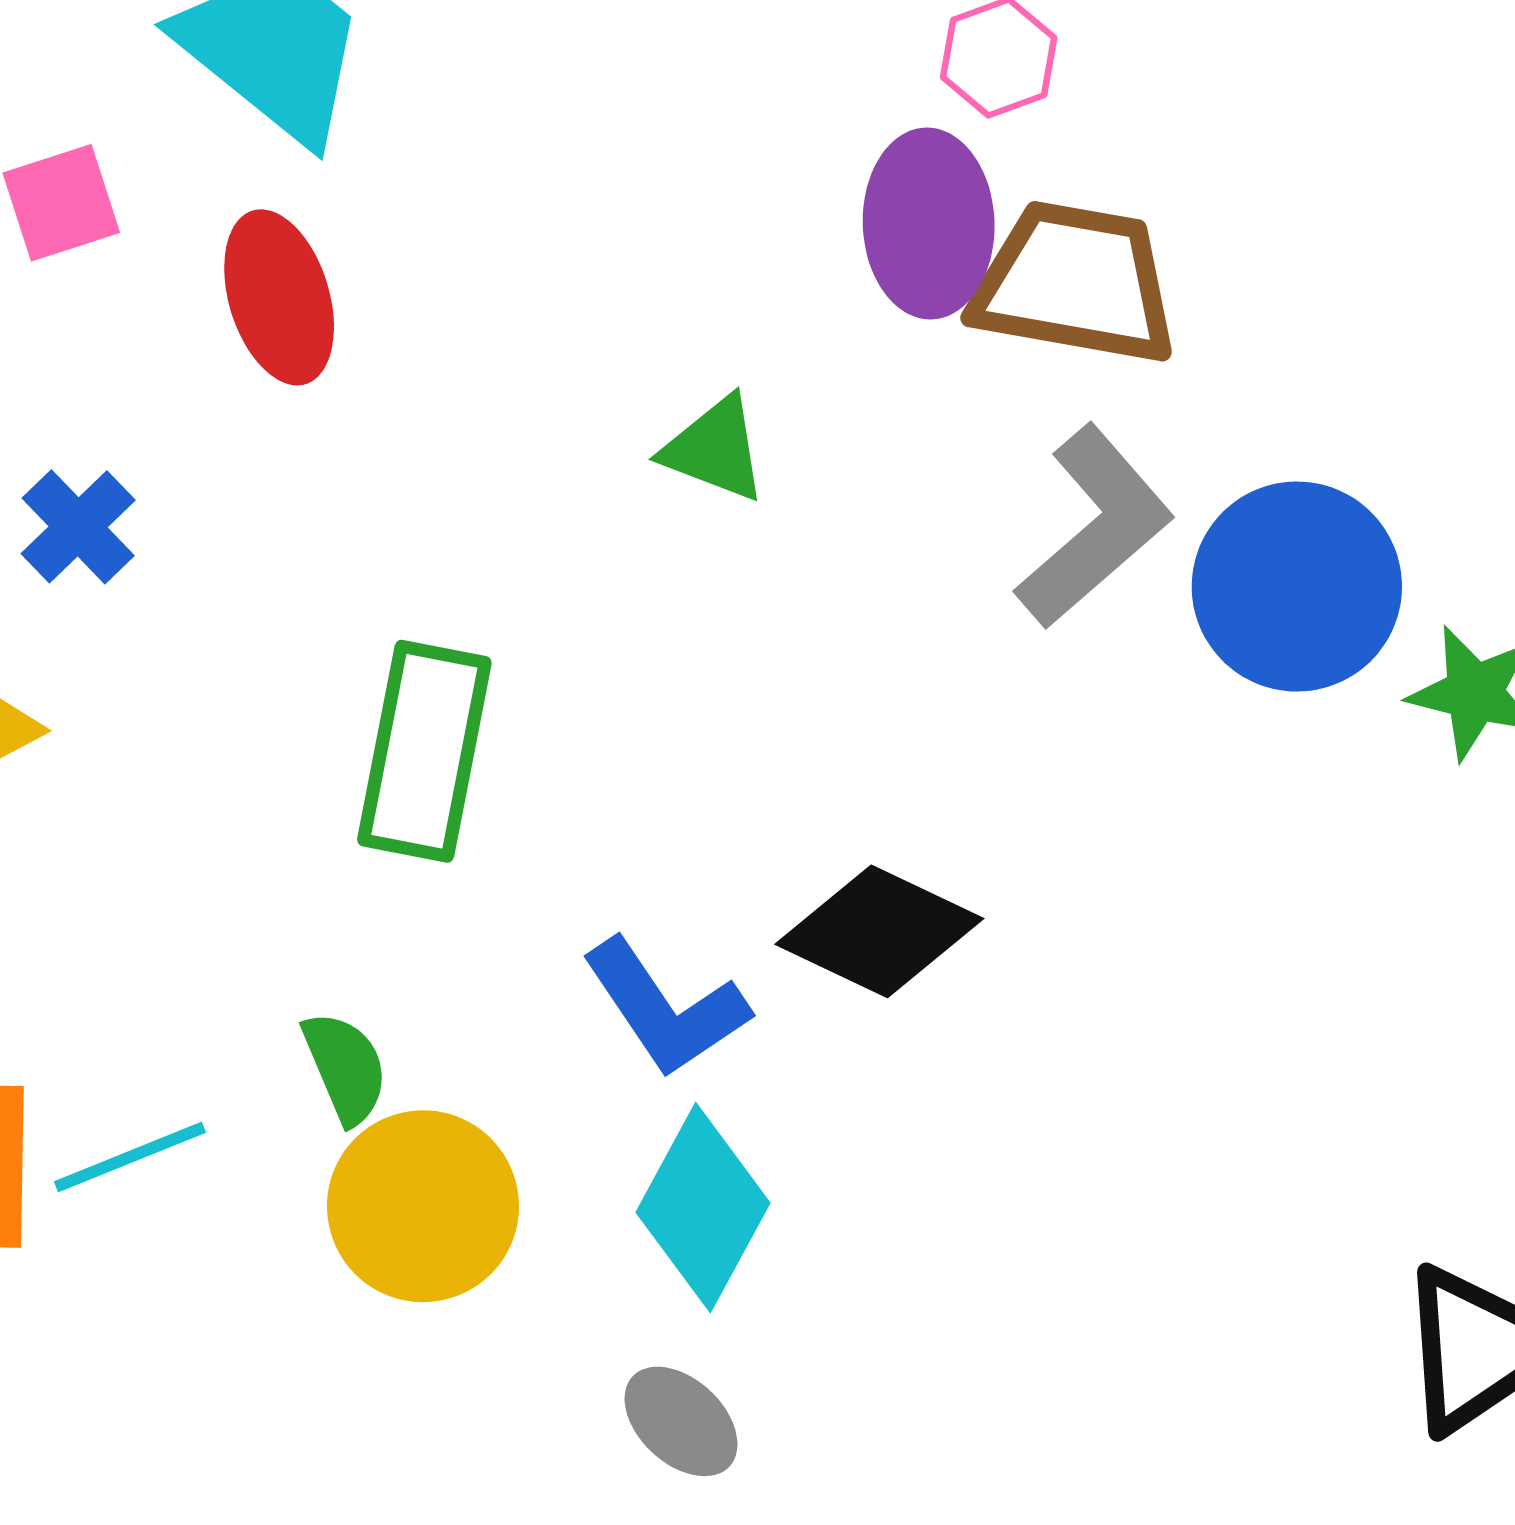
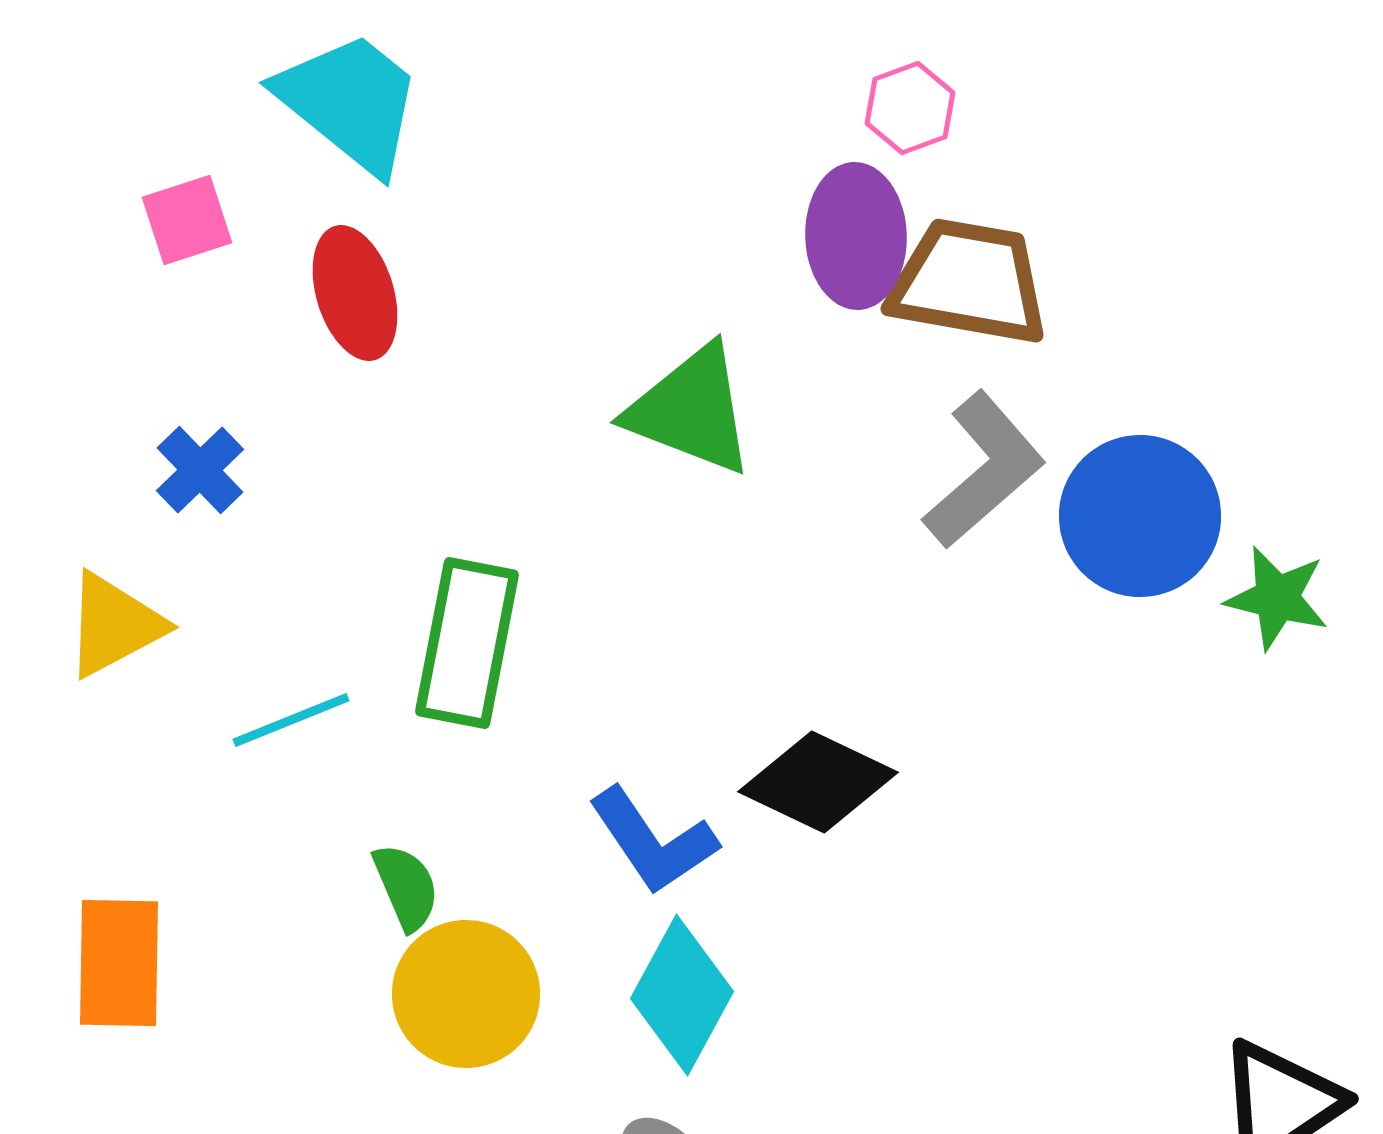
green triangle: (715, 449) -> (691, 410), size x1.6
cyan line: (130, 1157) -> (291, 720), moved

